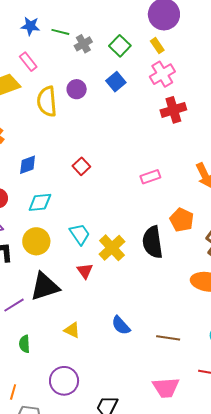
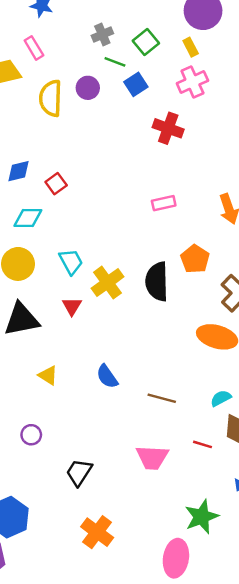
green line: (60, 32) -> (115, 62), moved
red cross: (173, 110) -> (168, 128), moved, turned 30
red square: (81, 166) -> (56, 184), moved
purple circle: (64, 381) -> (31, 435), size x0.6

